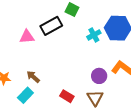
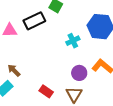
cyan cross: (94, 35) -> (73, 41), moved

